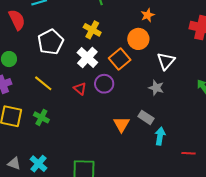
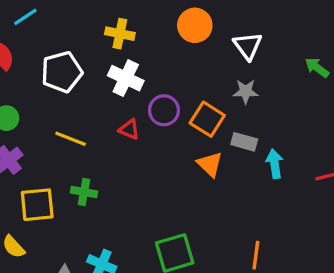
white pentagon: (51, 42) -> (62, 72), turned 30
orange square: (120, 59) -> (207, 119), moved

